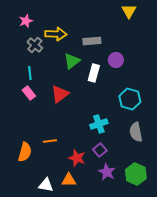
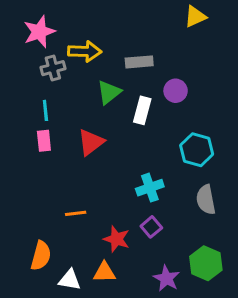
yellow triangle: (129, 11) -> (195, 17), turned 35
pink star: (26, 21) -> (39, 32), size x1.5
gray cross: (35, 45) -> (53, 68), turned 35
pink rectangle: (29, 93) -> (44, 141), turned 32
orange semicircle: (25, 152) -> (41, 256), moved
purple star: (107, 172) -> (166, 278), moved

